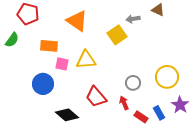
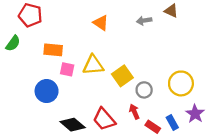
orange triangle: (77, 21) -> (101, 23), moved, size x0.7
yellow square: (117, 35) -> (122, 76), moved
red trapezoid: (96, 97) -> (104, 119), moved

